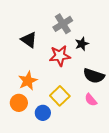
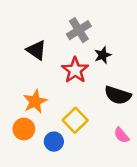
red star: (60, 56) -> (75, 70), turned -30
pink semicircle: (91, 100) -> (121, 135), moved

